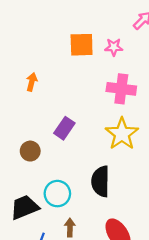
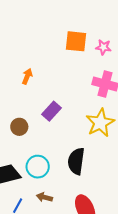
orange arrow: (32, 82) -> (27, 76), moved
brown arrow: (70, 227) -> (44, 197), turned -84

